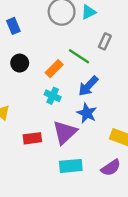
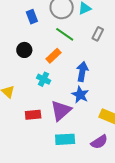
blue rectangle: (13, 26) -> (32, 17), moved
green line: (79, 56) -> (65, 34), moved
blue arrow: (88, 86) -> (82, 72), turned 144
cyan cross: (53, 96) -> (44, 79), moved

